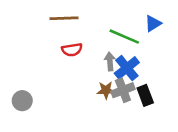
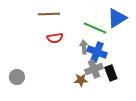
blue triangle: (153, 23) -> (117, 18), size x1.5
blue cross: (127, 68) -> (97, 52), turned -30
brown star: (106, 90) -> (81, 80), moved

